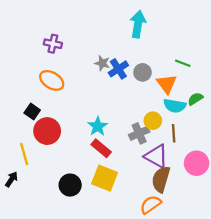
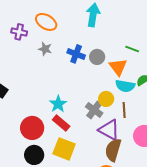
gray star: (102, 63) -> (45, 49), moved
blue cross: (118, 69) -> (76, 54), turned -36
orange ellipse: (52, 80) -> (46, 22), moved
red circle: (47, 131) -> (32, 128), moved
gray cross: (139, 133) -> (94, 110), turned -30

